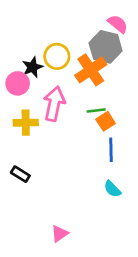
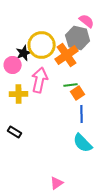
yellow circle: (57, 56) -> (42, 45), size x1.4
cyan semicircle: (112, 189) -> (83, 143), size x1.5
pink triangle: (60, 234) -> (57, 183), moved

